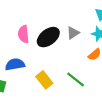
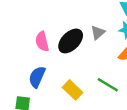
blue semicircle: (15, 64) -> (37, 77), turned -48

